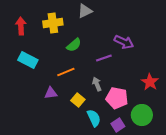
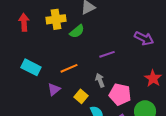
purple arrow: (124, 42) -> (144, 38), moved
green semicircle: (74, 45) -> (77, 31), moved
cyan rectangle: (28, 60) -> (31, 67), moved
purple triangle: (51, 93) -> (54, 89), turned -32

